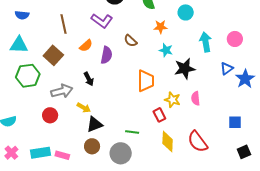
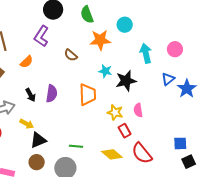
purple L-shape: (102, 21) -> (41, 36), turned 90
orange star: (161, 27) -> (100, 40), size x1.5
cyan star: (166, 50) -> (105, 71), moved
purple semicircle: (106, 55) -> (52, 94), moved
red rectangle: (159, 115) -> (125, 131), moved
blue square: (235, 122) -> (180, 143), moved
yellow diamond: (168, 142) -> (112, 154), turned -50

